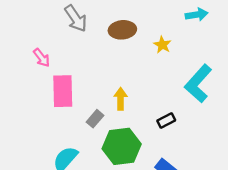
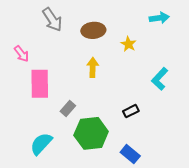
cyan L-shape: (198, 84) -> (160, 79), size x0.7
yellow arrow: (121, 99) -> (93, 67), moved

